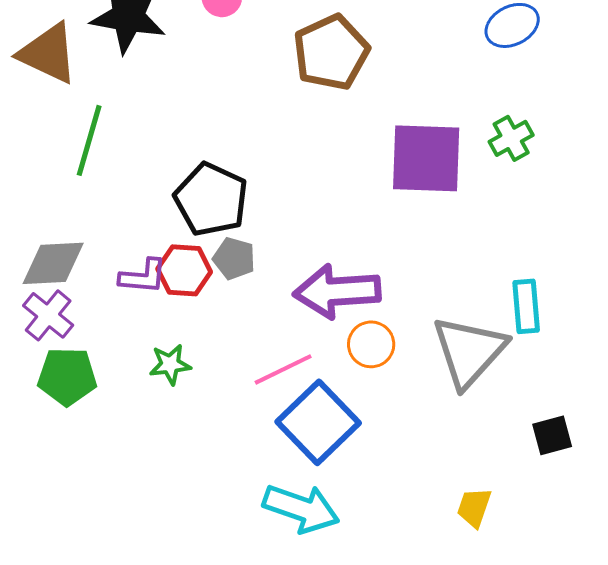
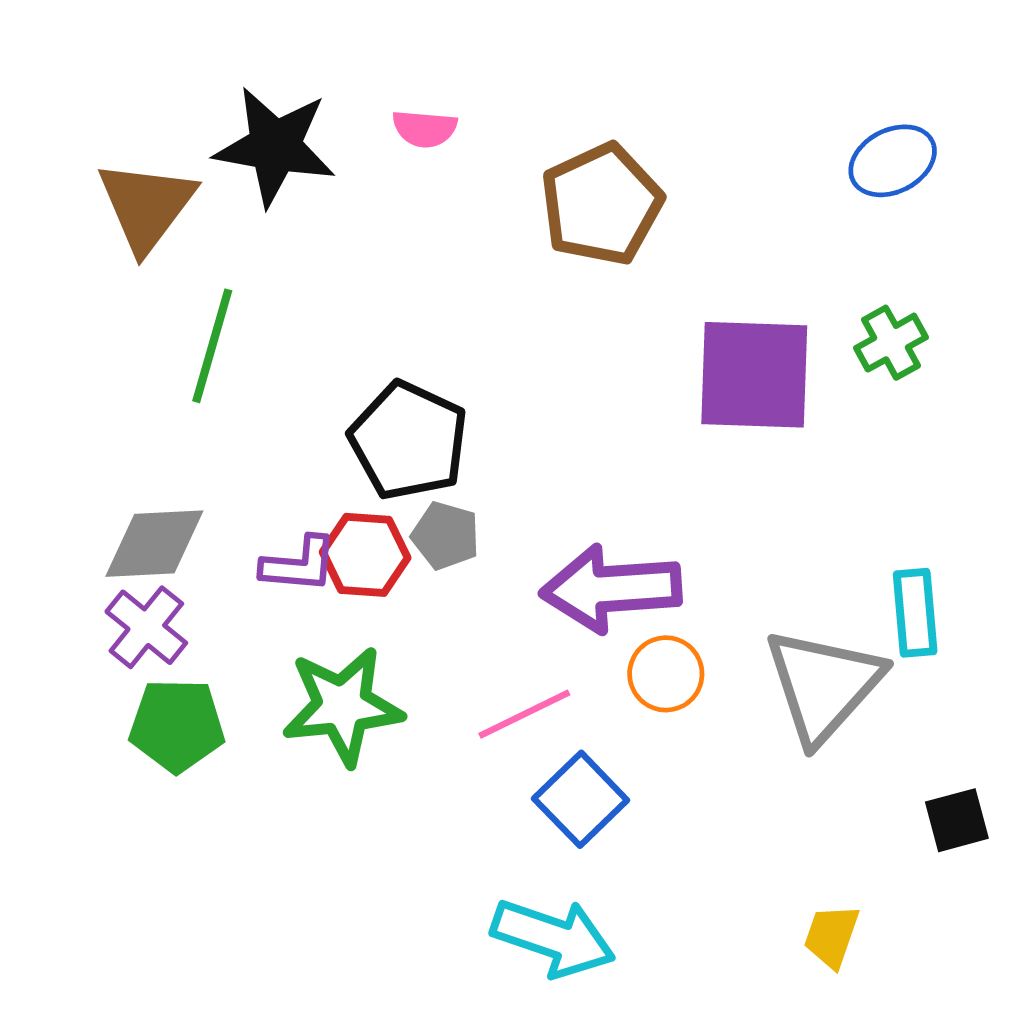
brown triangle: (48, 53) -> (146, 206), turned 42
green star: (170, 364) -> (343, 706), size x1.8
blue square: (318, 422) -> (581, 799), size x0.7

